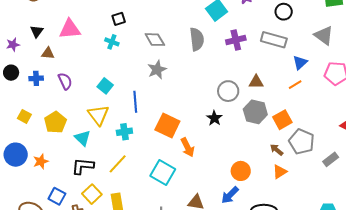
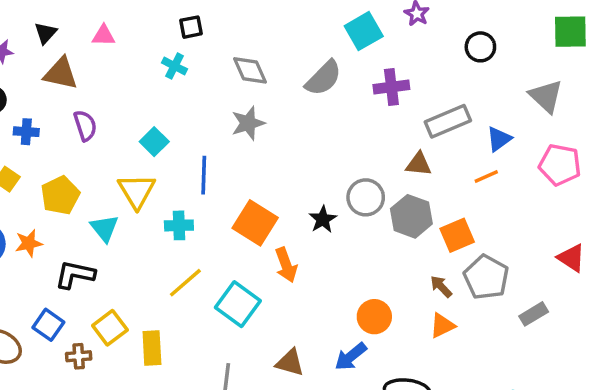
pink triangle: (70, 29) -> (104, 36), size x0.6
gray semicircle: (197, 39) -> (323, 78), turned 45
gray rectangle: (274, 40) -> (448, 121), moved, turned -45
brown triangle: (48, 53) -> (61, 73), size x1.5
blue cross: (36, 78) -> (26, 132), moved
gray circle: (228, 91) -> (366, 197), moved
black star: (214, 118) -> (323, 219), moved
orange star: (41, 161) -> (29, 243), moved
yellow line: (118, 164) -> (185, 283), moved
black L-shape: (83, 166) -> (75, 275), moved

